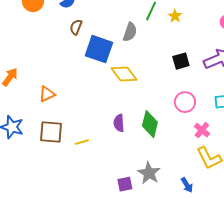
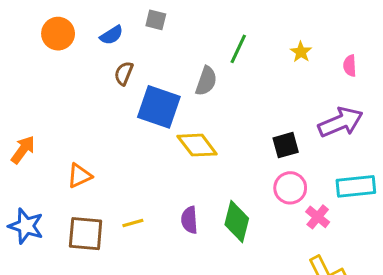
yellow star: (175, 16) -> (301, 52), moved
black square: (181, 61) -> (286, 145), moved
pink cross: (202, 130) -> (318, 217), moved
yellow line: (82, 142) -> (133, 223), moved

